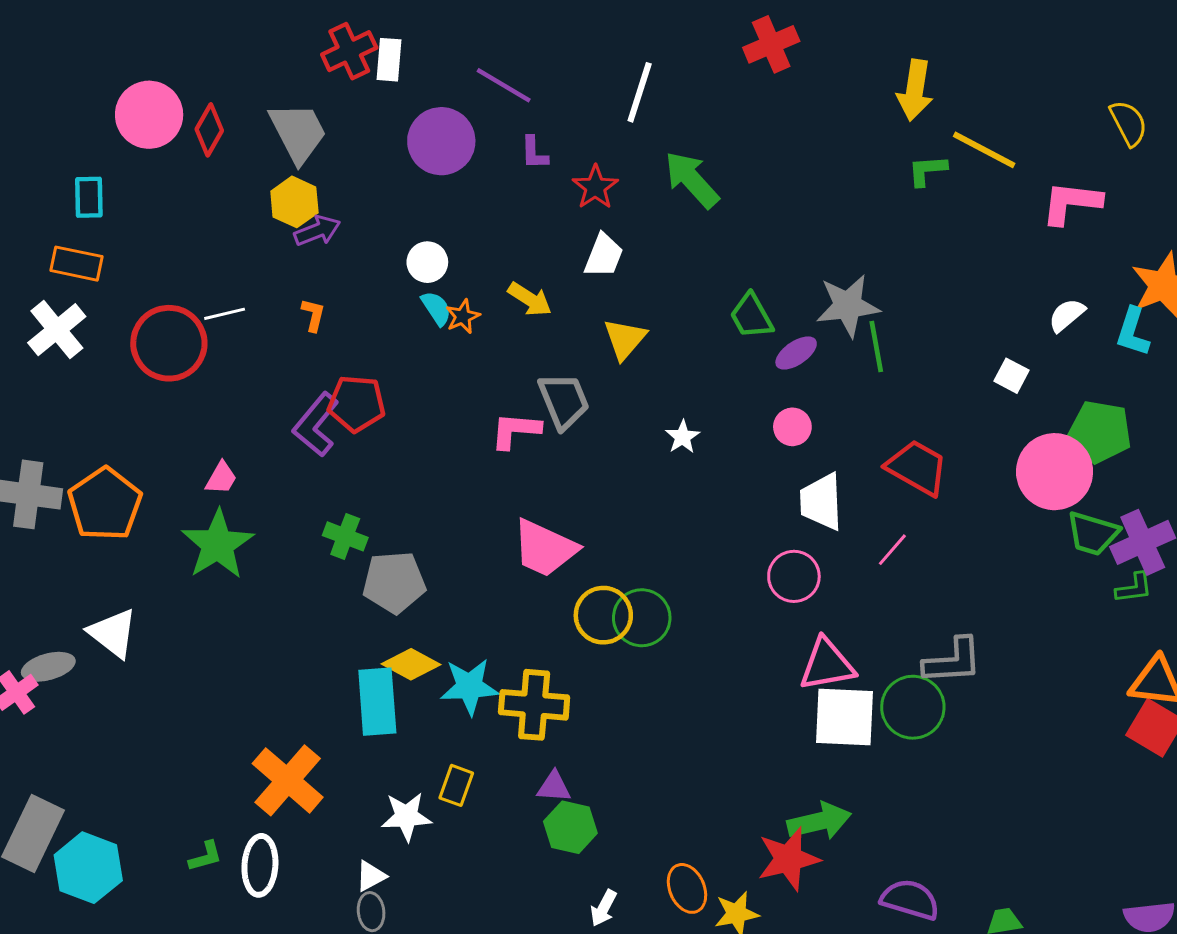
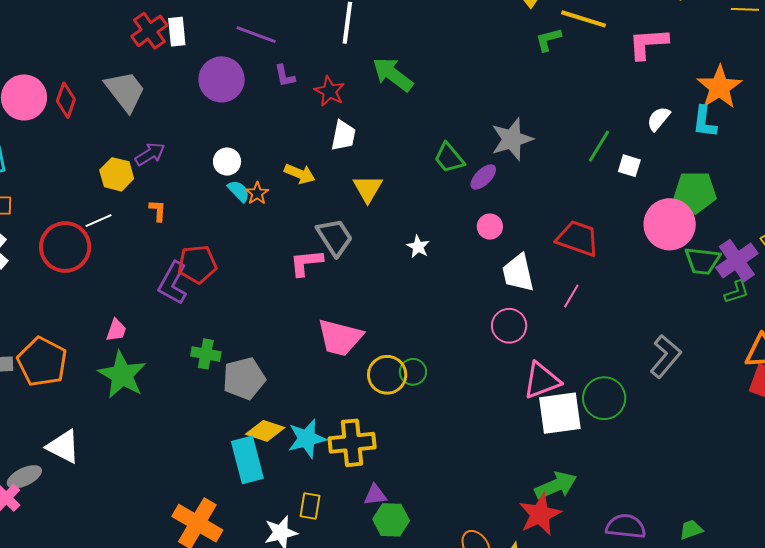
yellow hexagon: (294, 202) -> (117, 174), moved
green line: (876, 346) -> (599, 146), moved, turned 52
green circle: (642, 618) -> (413, 372), size x0.7
gray L-shape: (953, 661) -> (666, 356), moved, turned -36

